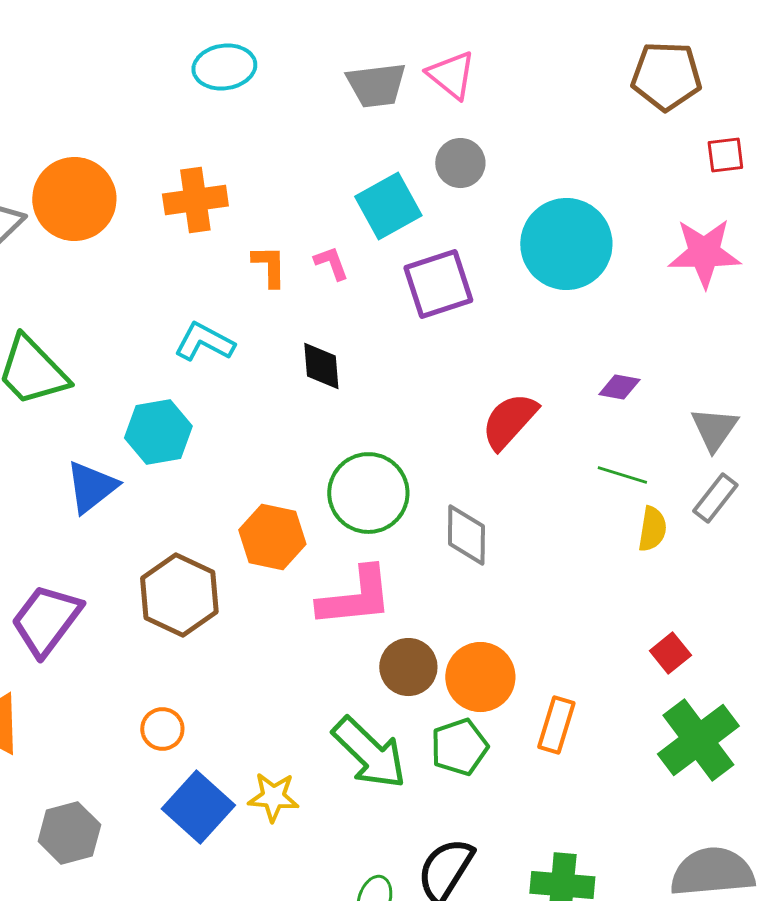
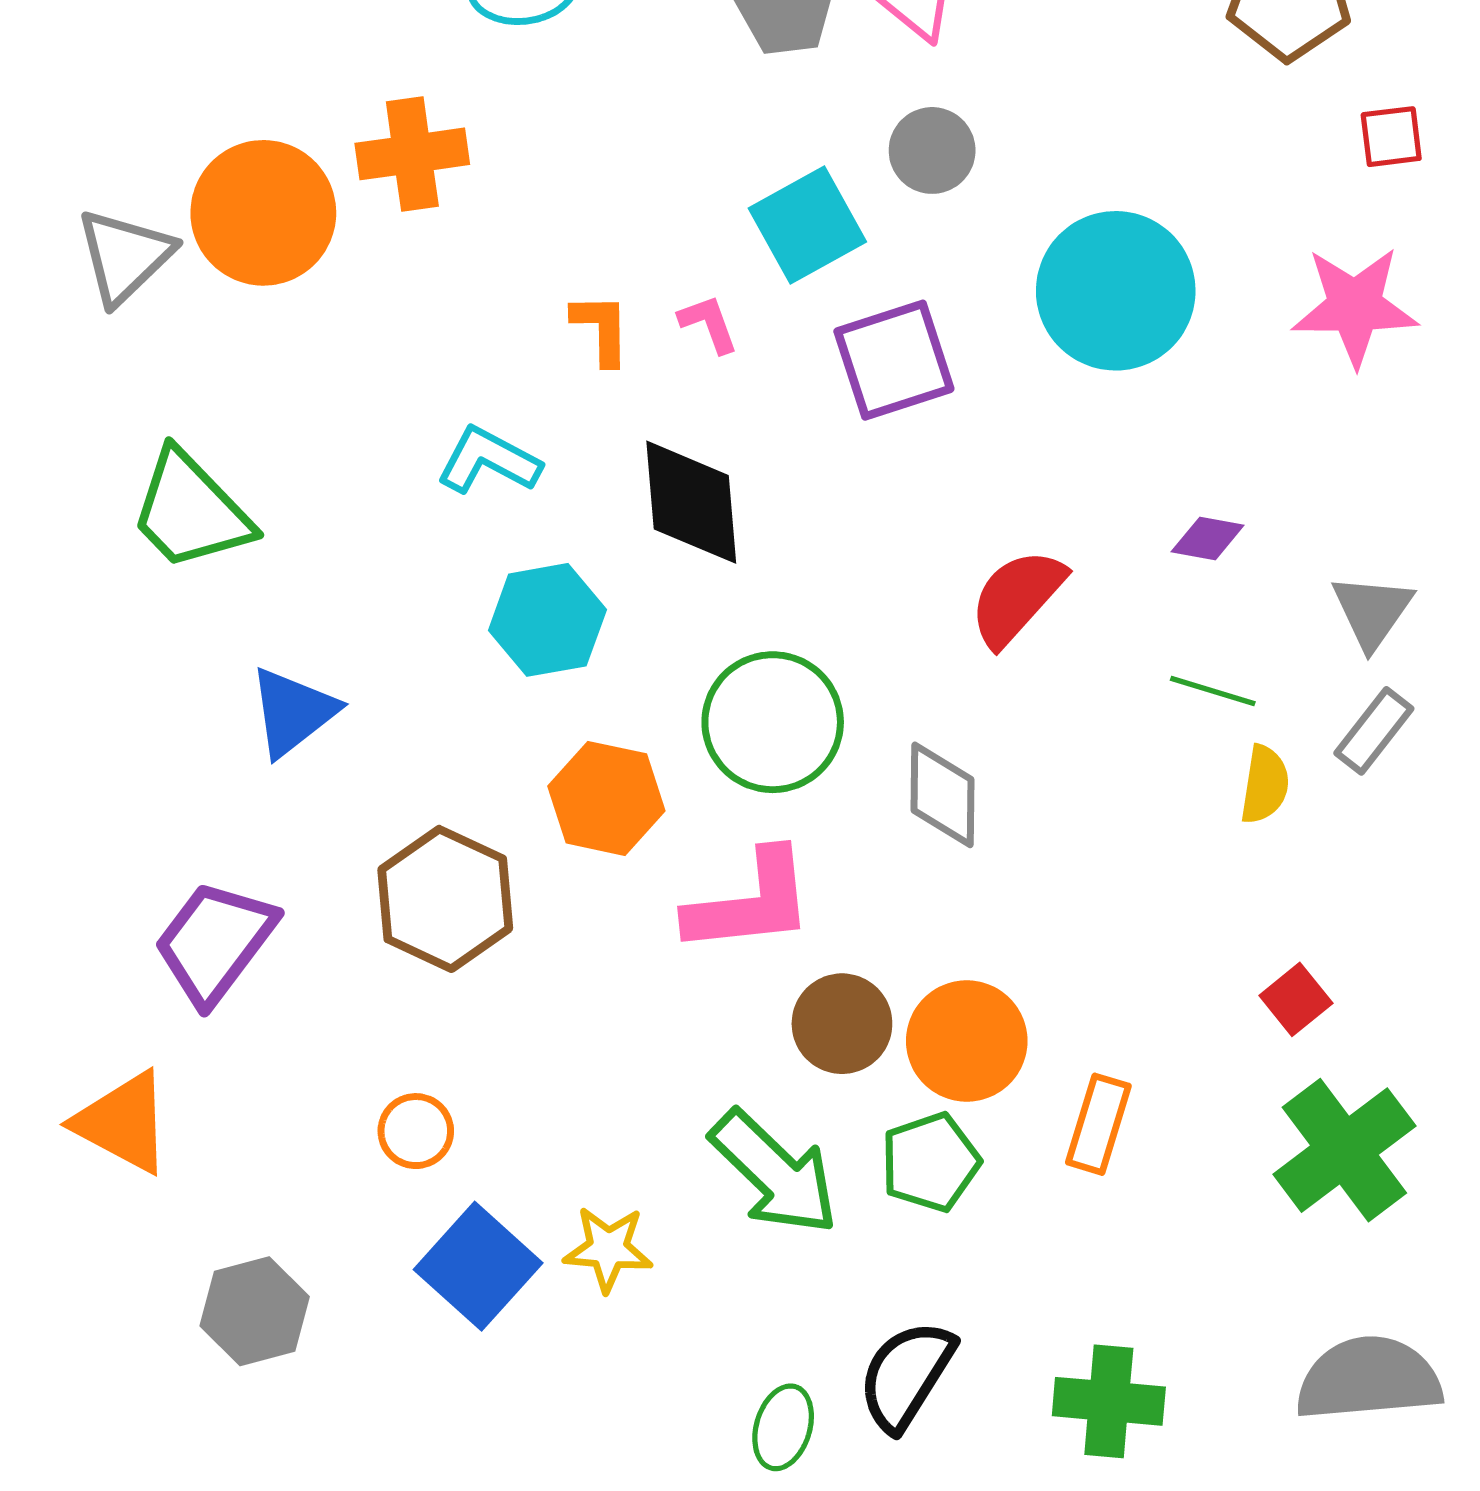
orange cross: (195, 200) -> (412, 154), moved
black diamond: (321, 366) -> (691, 502), size x1.5
cyan hexagon: (158, 432) -> (547, 620), moved

